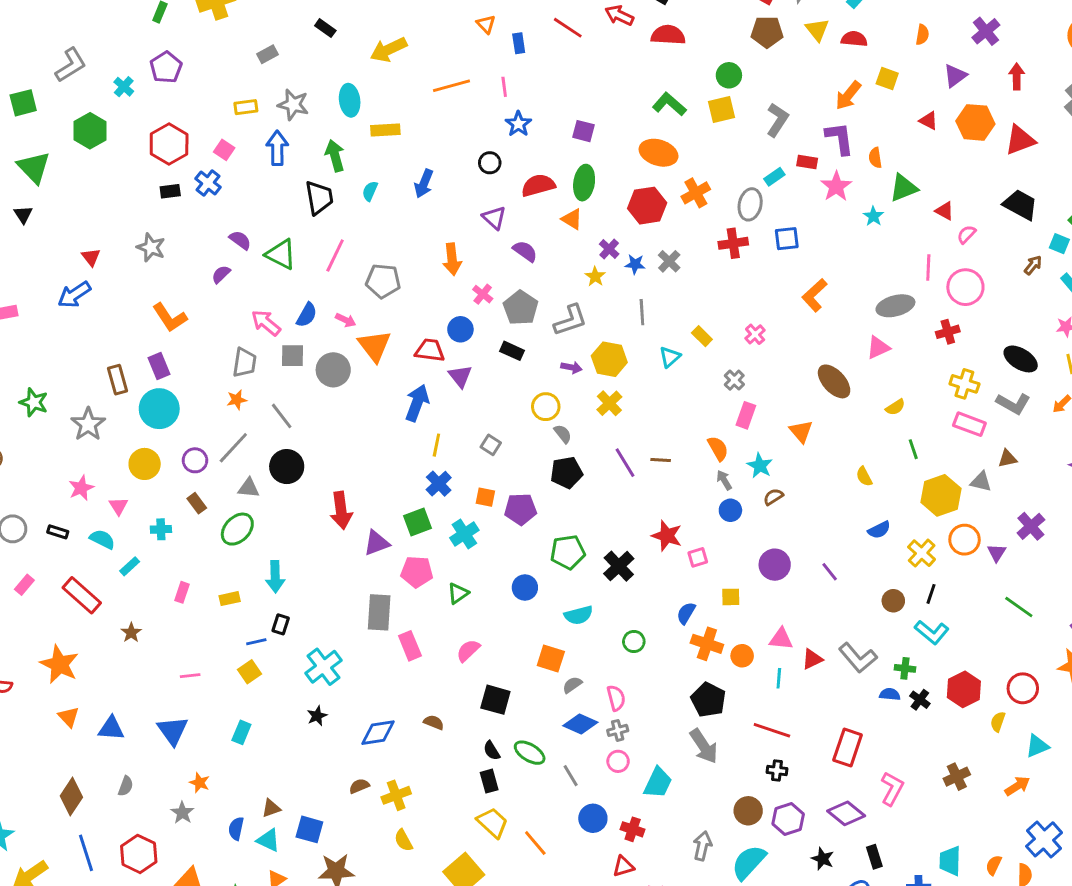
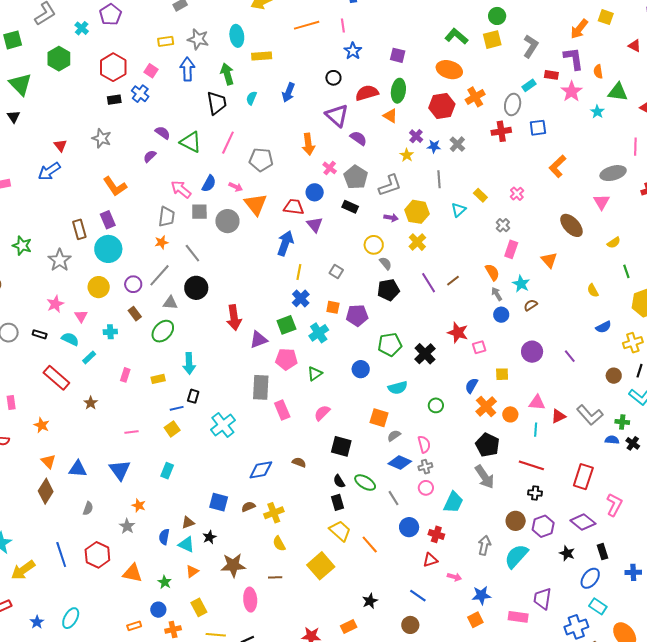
green triangle: (904, 188) -> (618, 92), turned 30
purple triangle: (494, 218) -> (337, 115), size x1.4
pink triangle: (878, 348) -> (602, 202), turned -36
brown line: (661, 460) -> (453, 281), turned -40
yellow cross: (922, 553) -> (633, 343), turned 30
pink rectangle: (24, 585) -> (11, 402), moved, turned -48
orange cross: (707, 644) -> (486, 406), turned 30
orange star: (59, 664) -> (42, 425), size x0.6
black star: (317, 716) -> (209, 537), moved
brown diamond: (71, 797) -> (46, 491), moved
blue square: (309, 829) -> (219, 502), moved

